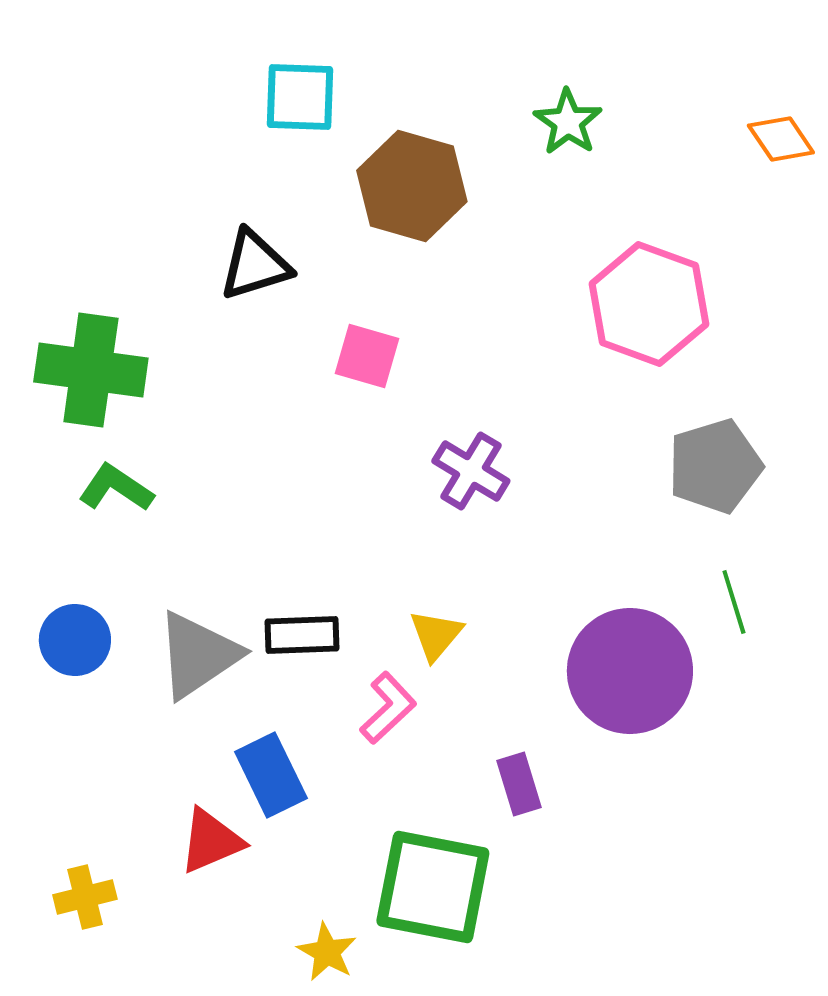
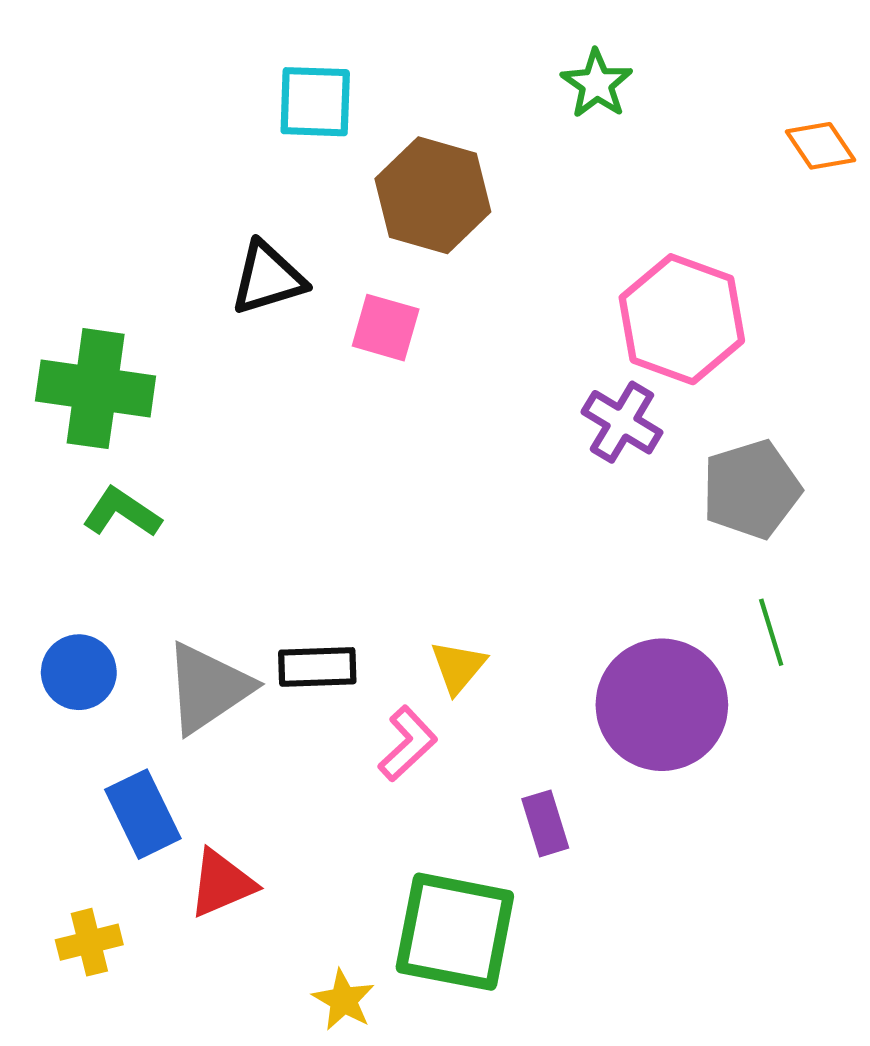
green star: (568, 122) -> (597, 84), moved
pink square: (367, 356) -> (386, 328), moved
purple cross: (471, 471) -> (622, 422), moved
blue rectangle: (271, 775) -> (143, 814), moved

